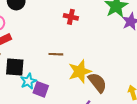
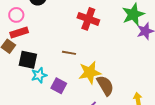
red cross: (71, 17) -> (88, 19), size x1.5
purple square: (41, 89) -> (59, 86), moved

